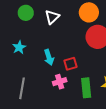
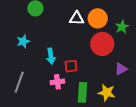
white triangle: (52, 17) -> (77, 18), moved, turned 35

